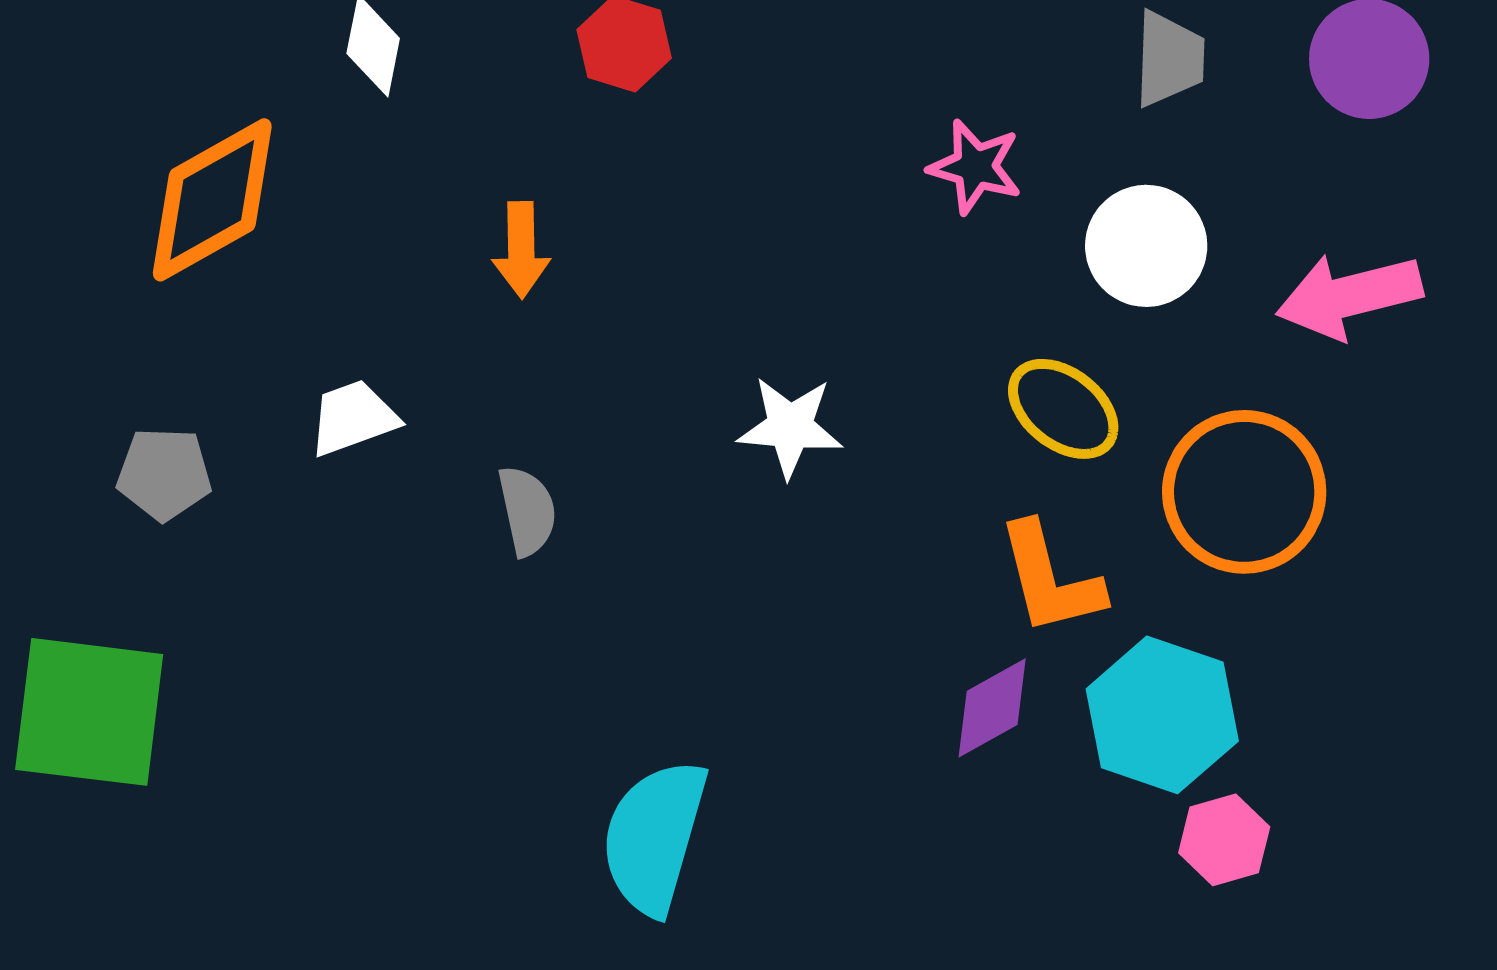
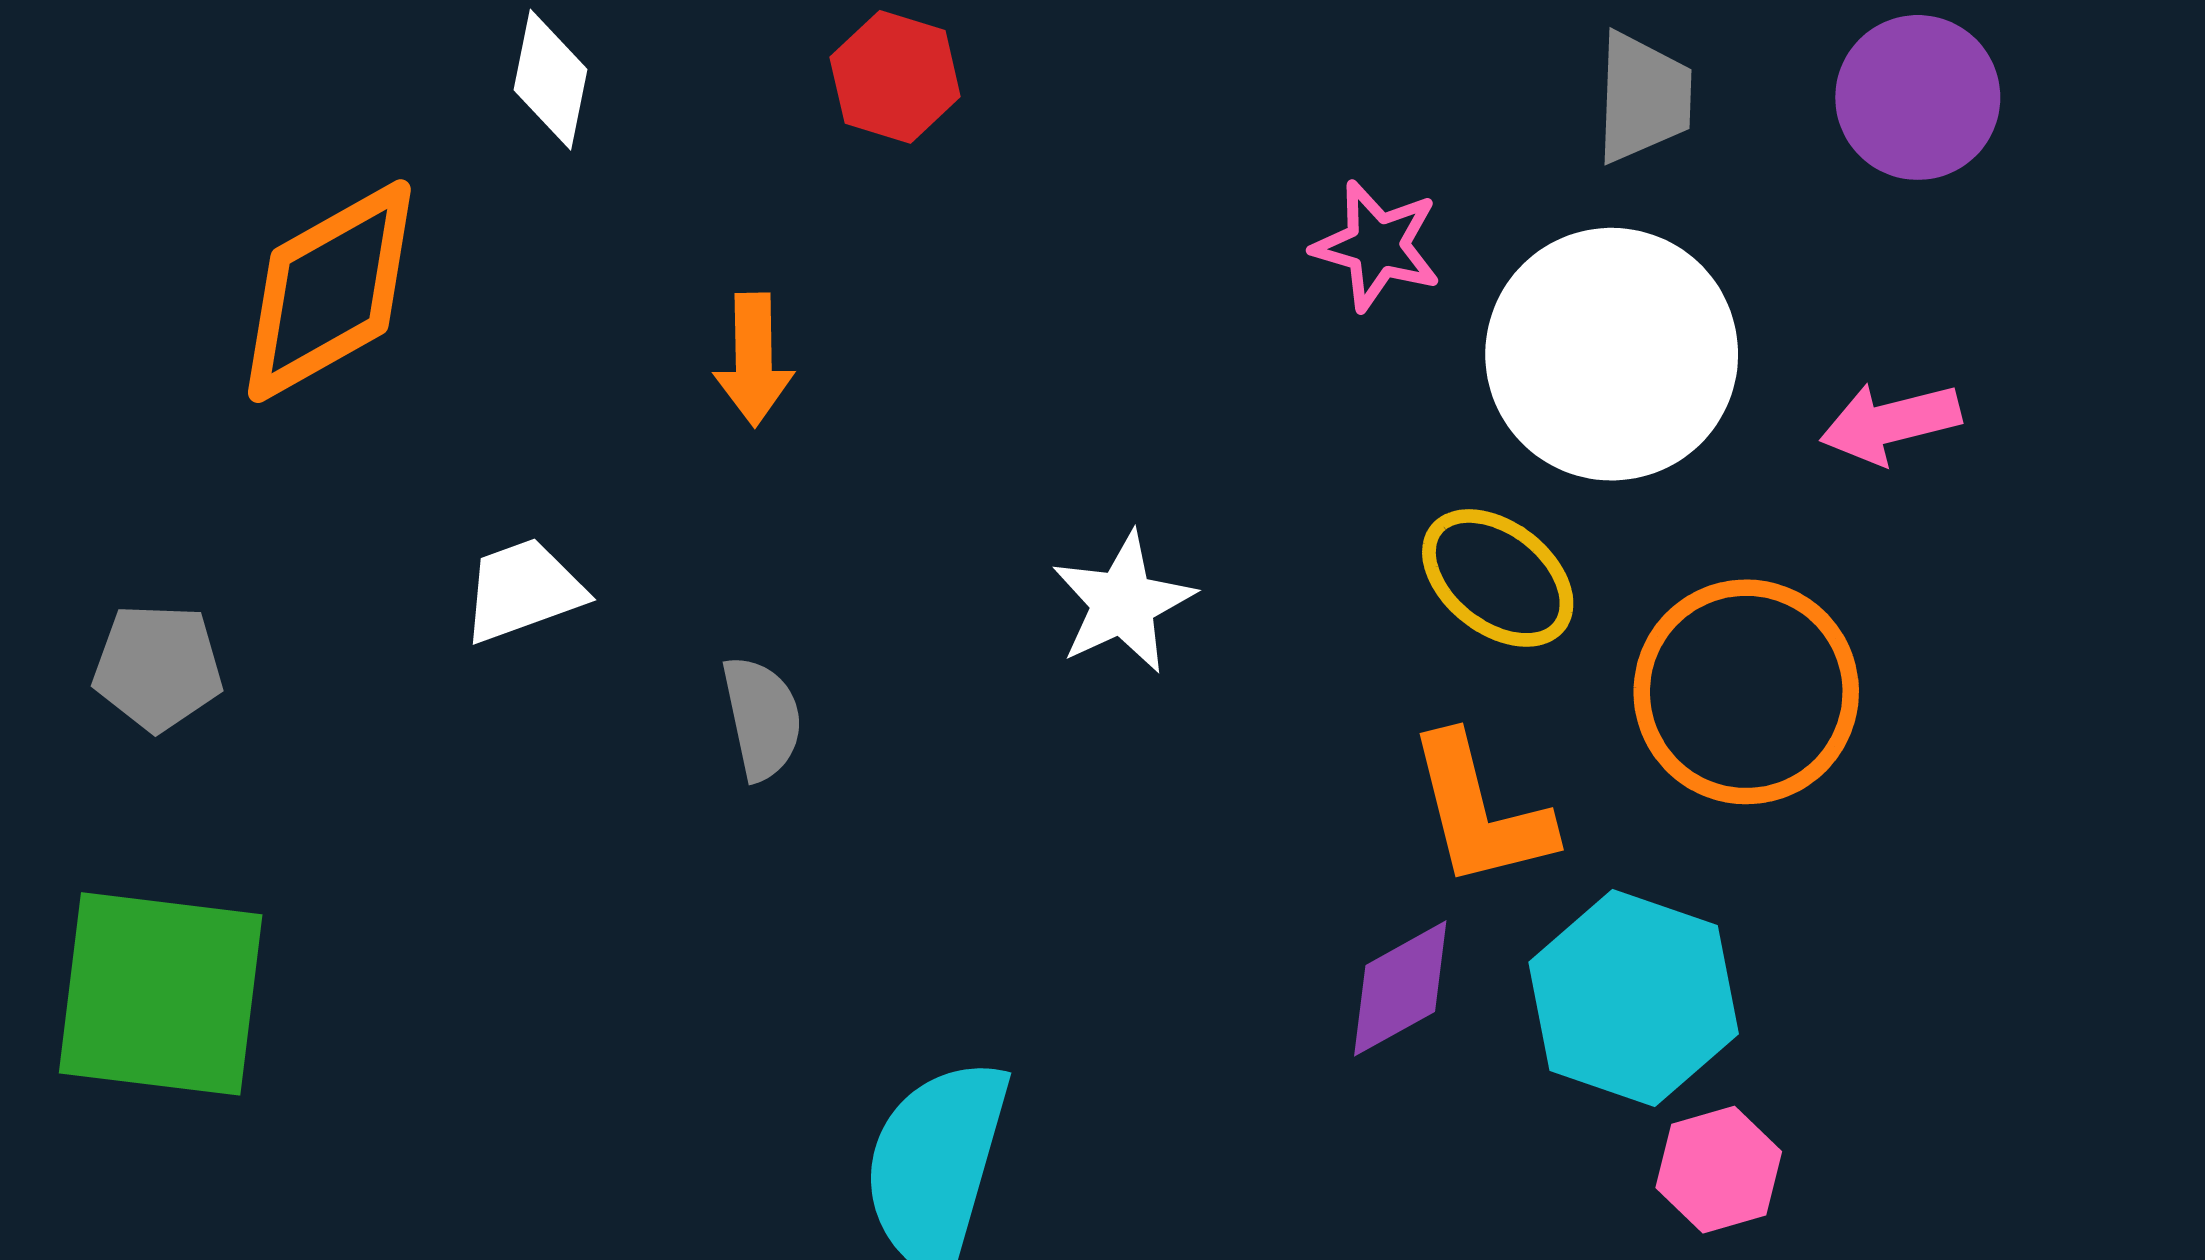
white circle: (1146, 246) -> (1612, 354), size x1.5
pink arrow: (1349, 296) -> (1890, 423), size x0.7
white star: (790, 427) -> (1123, 603), turned -30
gray pentagon: (164, 474) -> (158, 667), moved

